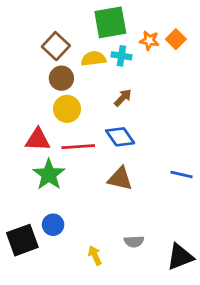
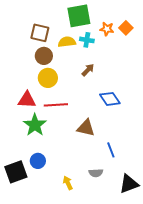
brown square: (56, 46) -> (40, 33), turned -30
blue diamond: (120, 137) -> (110, 99), moved
blue line: (181, 174) -> (111, 150), moved, turned 56

